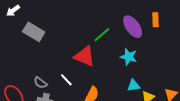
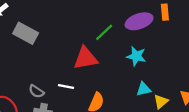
purple ellipse: (133, 27) -> (139, 21), turned -70
red triangle: (85, 56) -> (86, 58), turned -30
white line: (66, 80) -> (66, 87), turned -32

